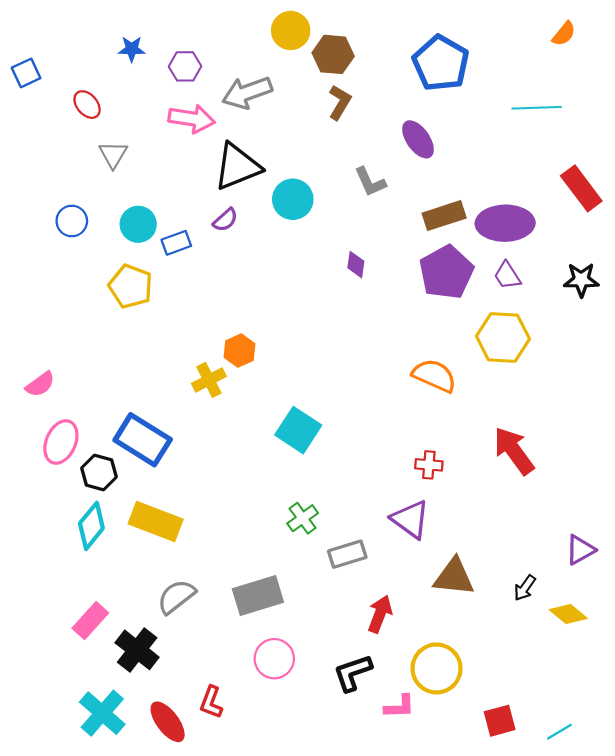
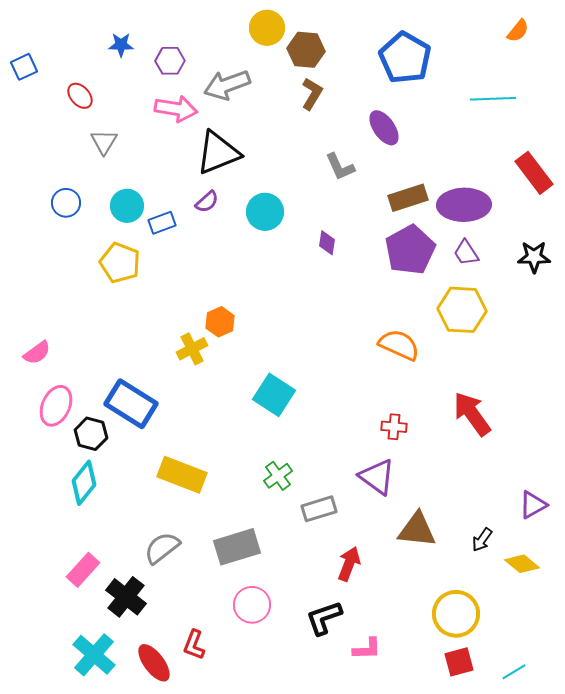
cyan circle: (293, 199) -> (265, 212), moved
yellow rectangle: (156, 521) -> (182, 475), moved
yellow circle: (437, 668) -> (456, 614), moved

